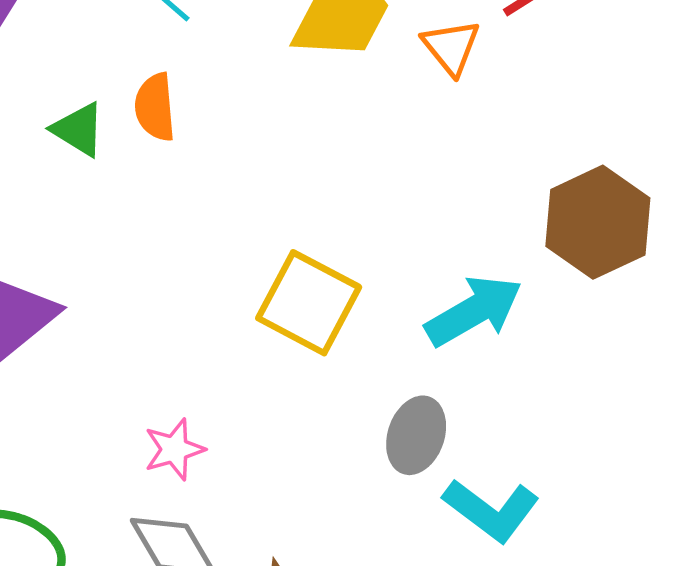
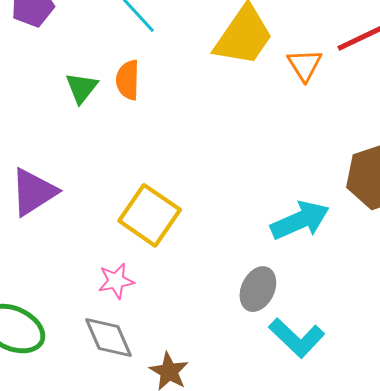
green triangle: (78, 129) -> (82, 88), turned 30
yellow square: (309, 303) -> (150, 215), moved

